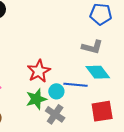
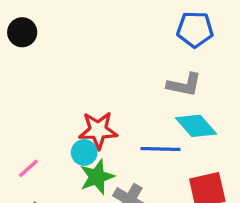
red star: (39, 71) -> (98, 130), turned 30
cyan circle: (56, 91) -> (84, 152), moved

